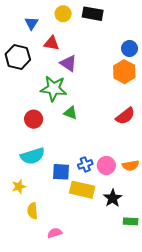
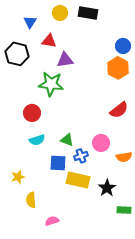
purple triangle: (68, 63) -> (65, 60), turned -42
green triangle: (70, 113) -> (67, 140), moved
cyan semicircle: (33, 156) -> (37, 140), moved, size x0.7
pink circle: (106, 165) -> (101, 143), moved

